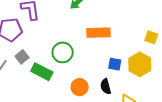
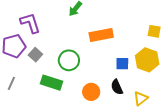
gray square: (22, 57) -> (35, 55), moved

